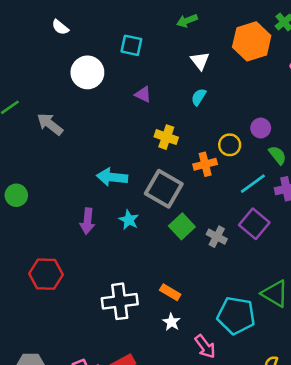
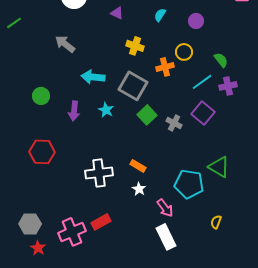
gray arrow: (50, 124) -> (65, 44), moved
purple circle: (261, 128) -> (196, 21), moved
green circle: (16, 195) -> (41, 96), moved

